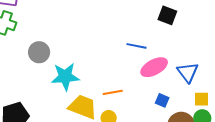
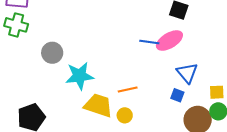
pink ellipse: (154, 67) -> (169, 41), moved
blue triangle: (188, 72) -> (187, 73), moved

